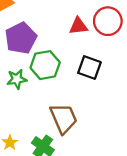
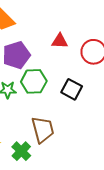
red triangle: (78, 26) -> (60, 41), moved

